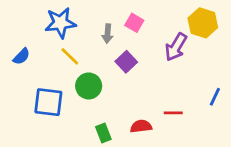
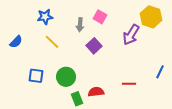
blue star: (60, 23) -> (45, 17), size x0.7
green circle: (89, 86) -> (66, 77), moved
blue square: (48, 102) -> (36, 76), size x0.7
red semicircle: (141, 126) -> (96, 92), moved

